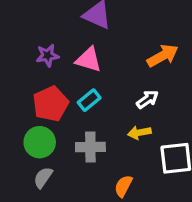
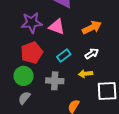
purple star: (48, 55) -> (32, 23), size x1.5
orange arrow: (163, 56) -> (92, 28), moved
cyan rectangle: (89, 100) -> (64, 55), moved

